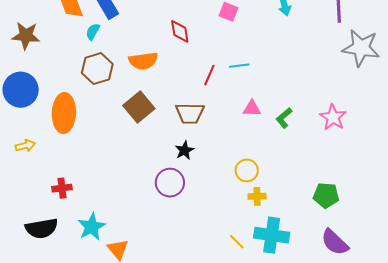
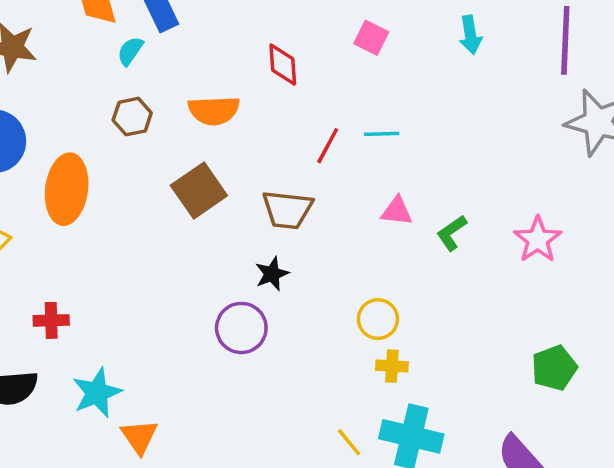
brown hexagon: (97, 69) -> (132, 117), size x0.7
green pentagon: (326, 195) -> (554, 368), moved, turned -30

